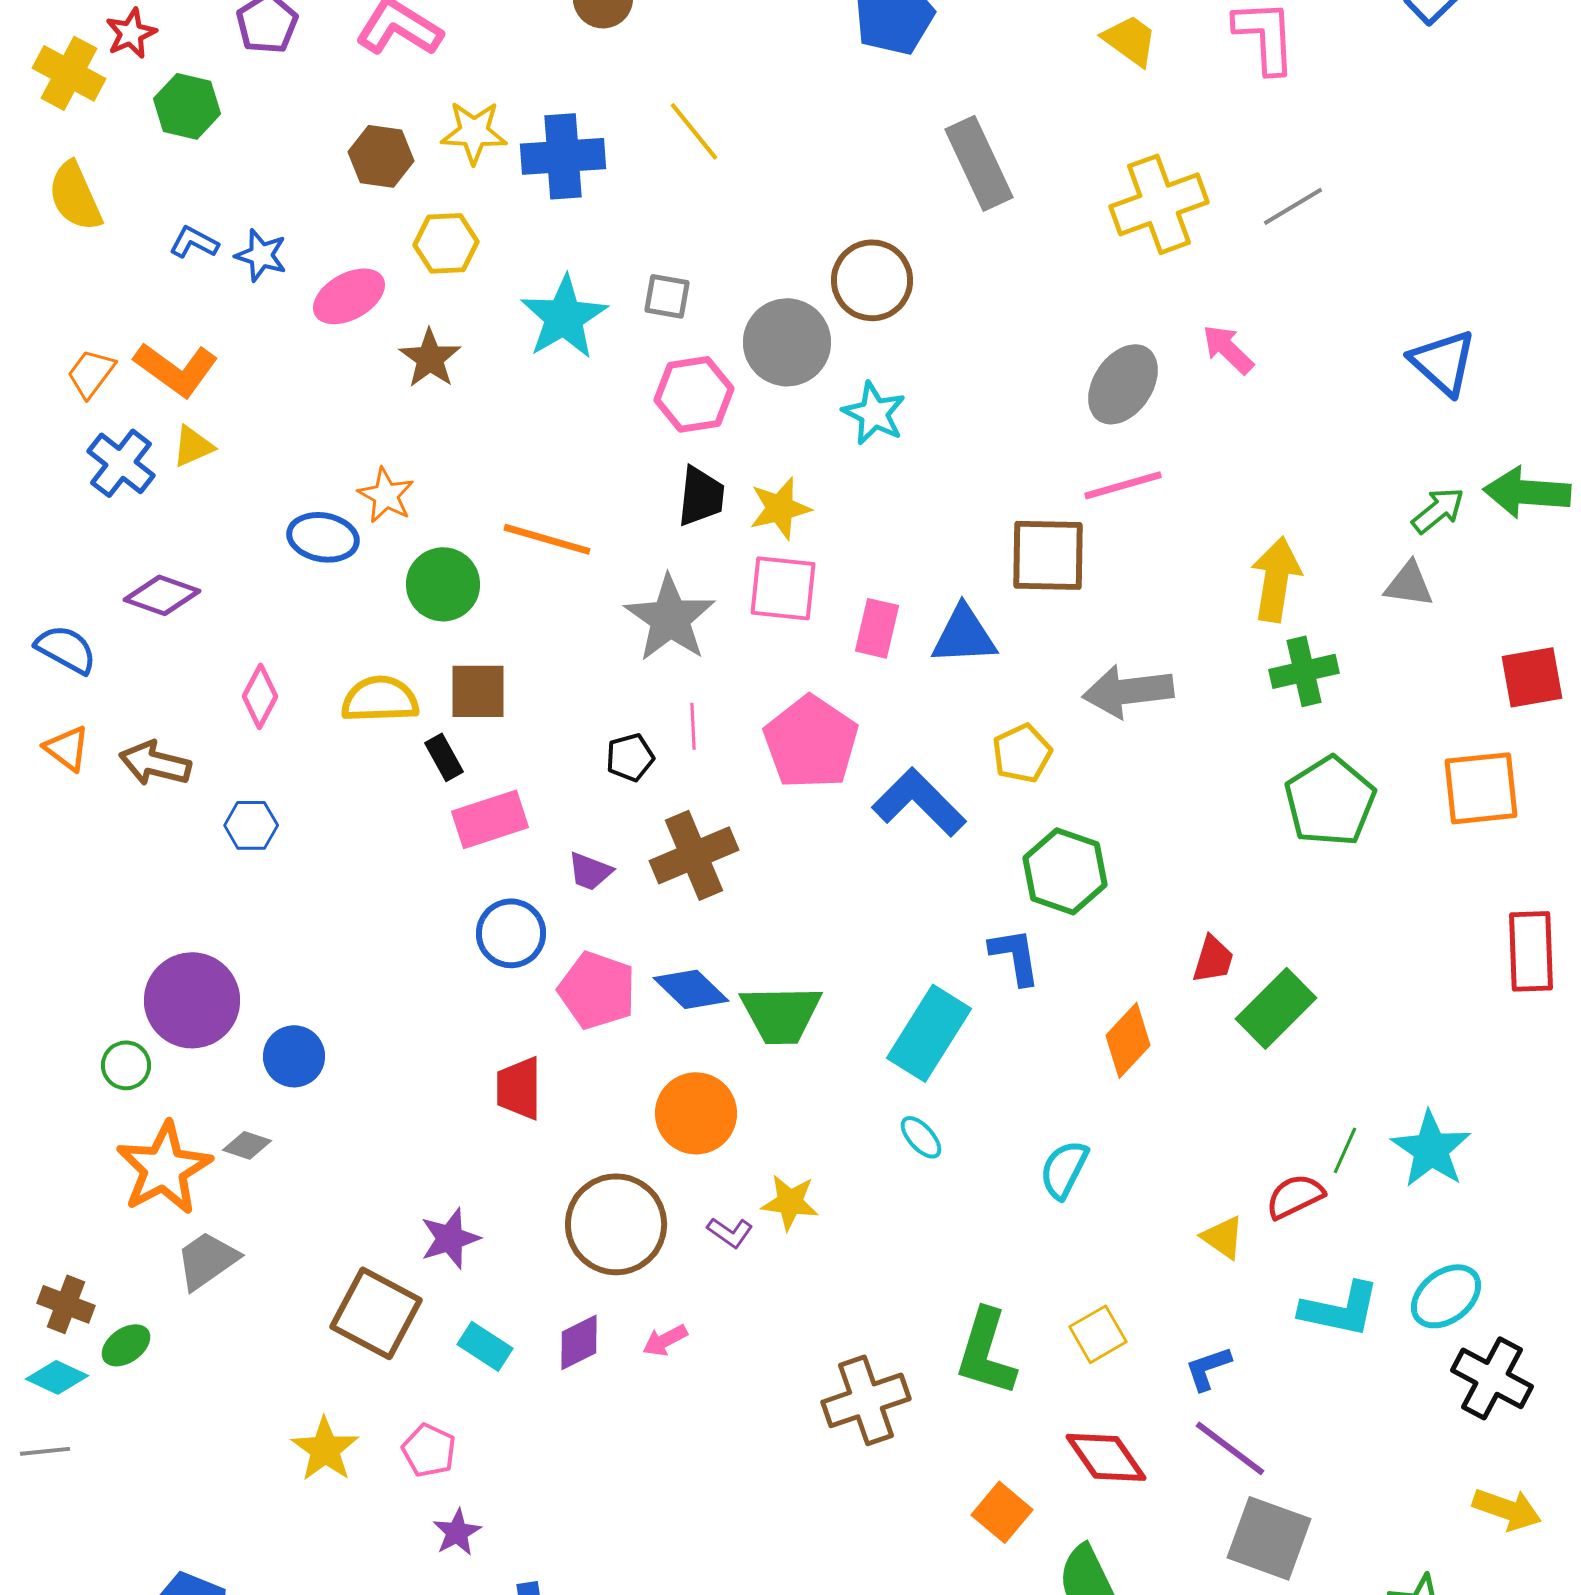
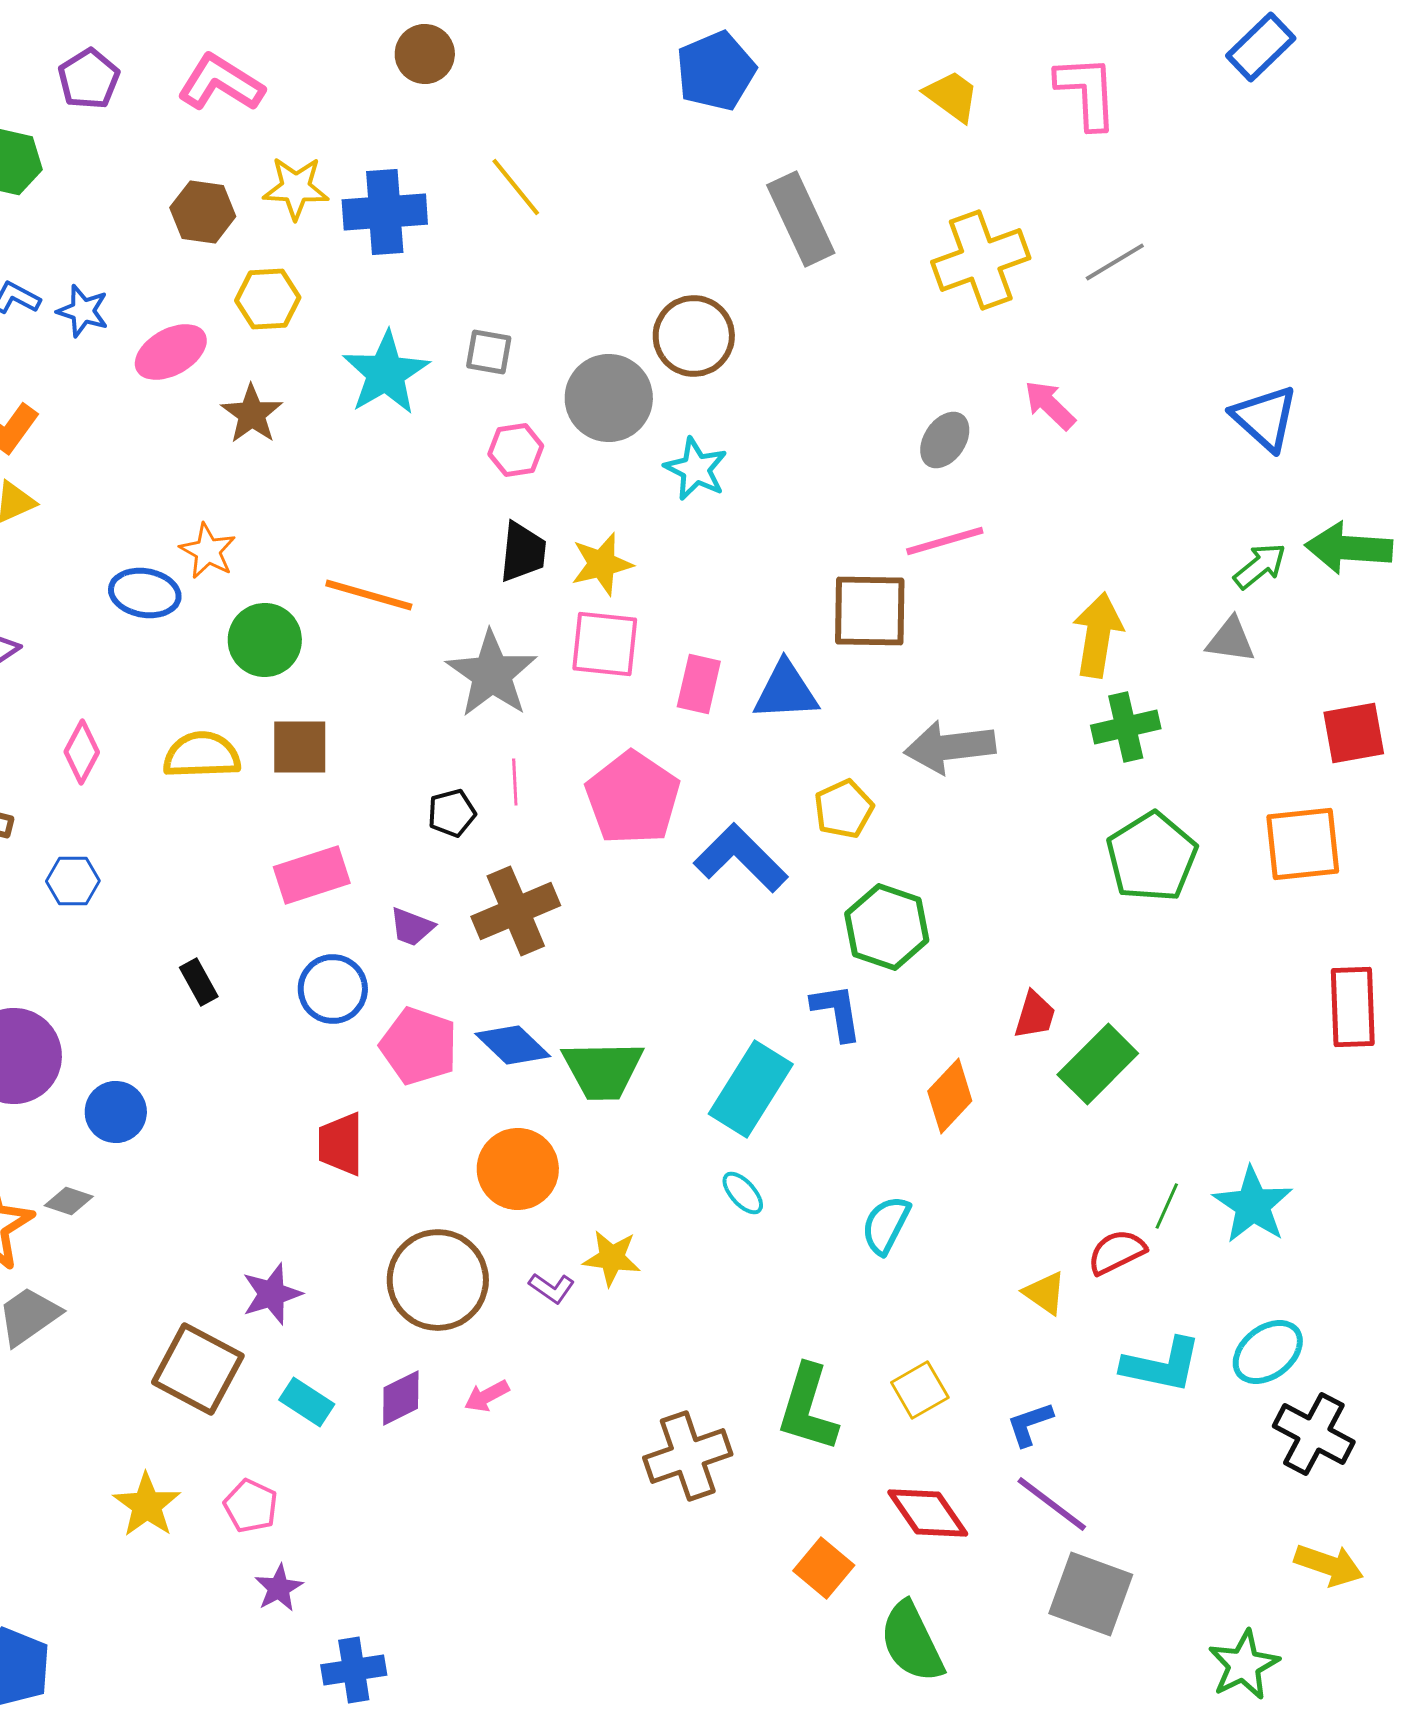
gray ellipse: (1123, 384) -> (945, 440), size x0.7
pink hexagon: (694, 394) -> (516, 450), size x0.7
black rectangle: (444, 757) -> (199, 982), moved

